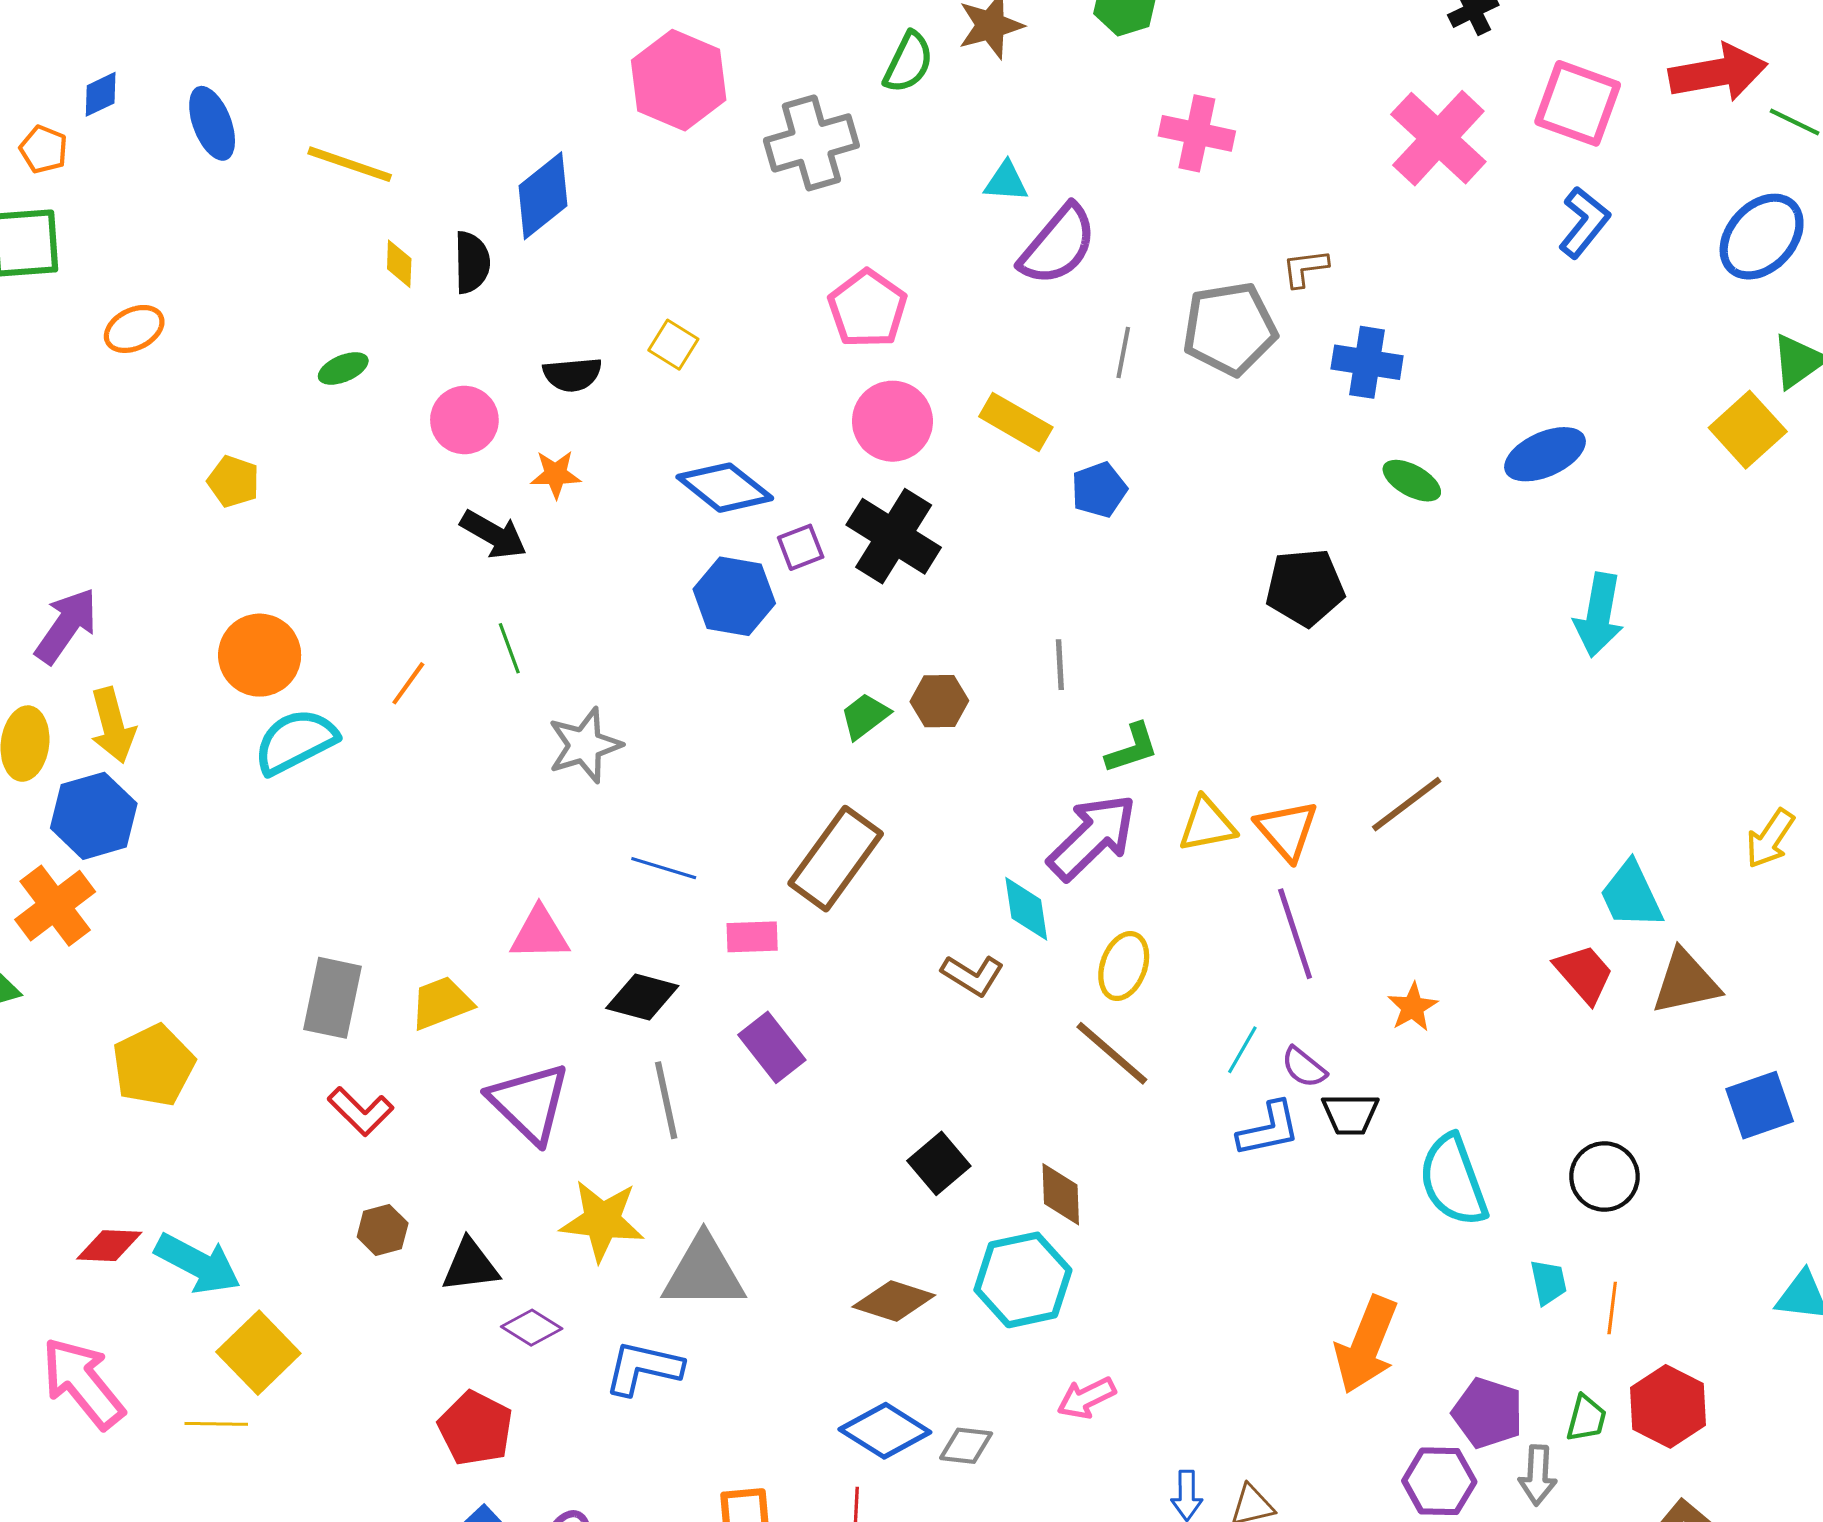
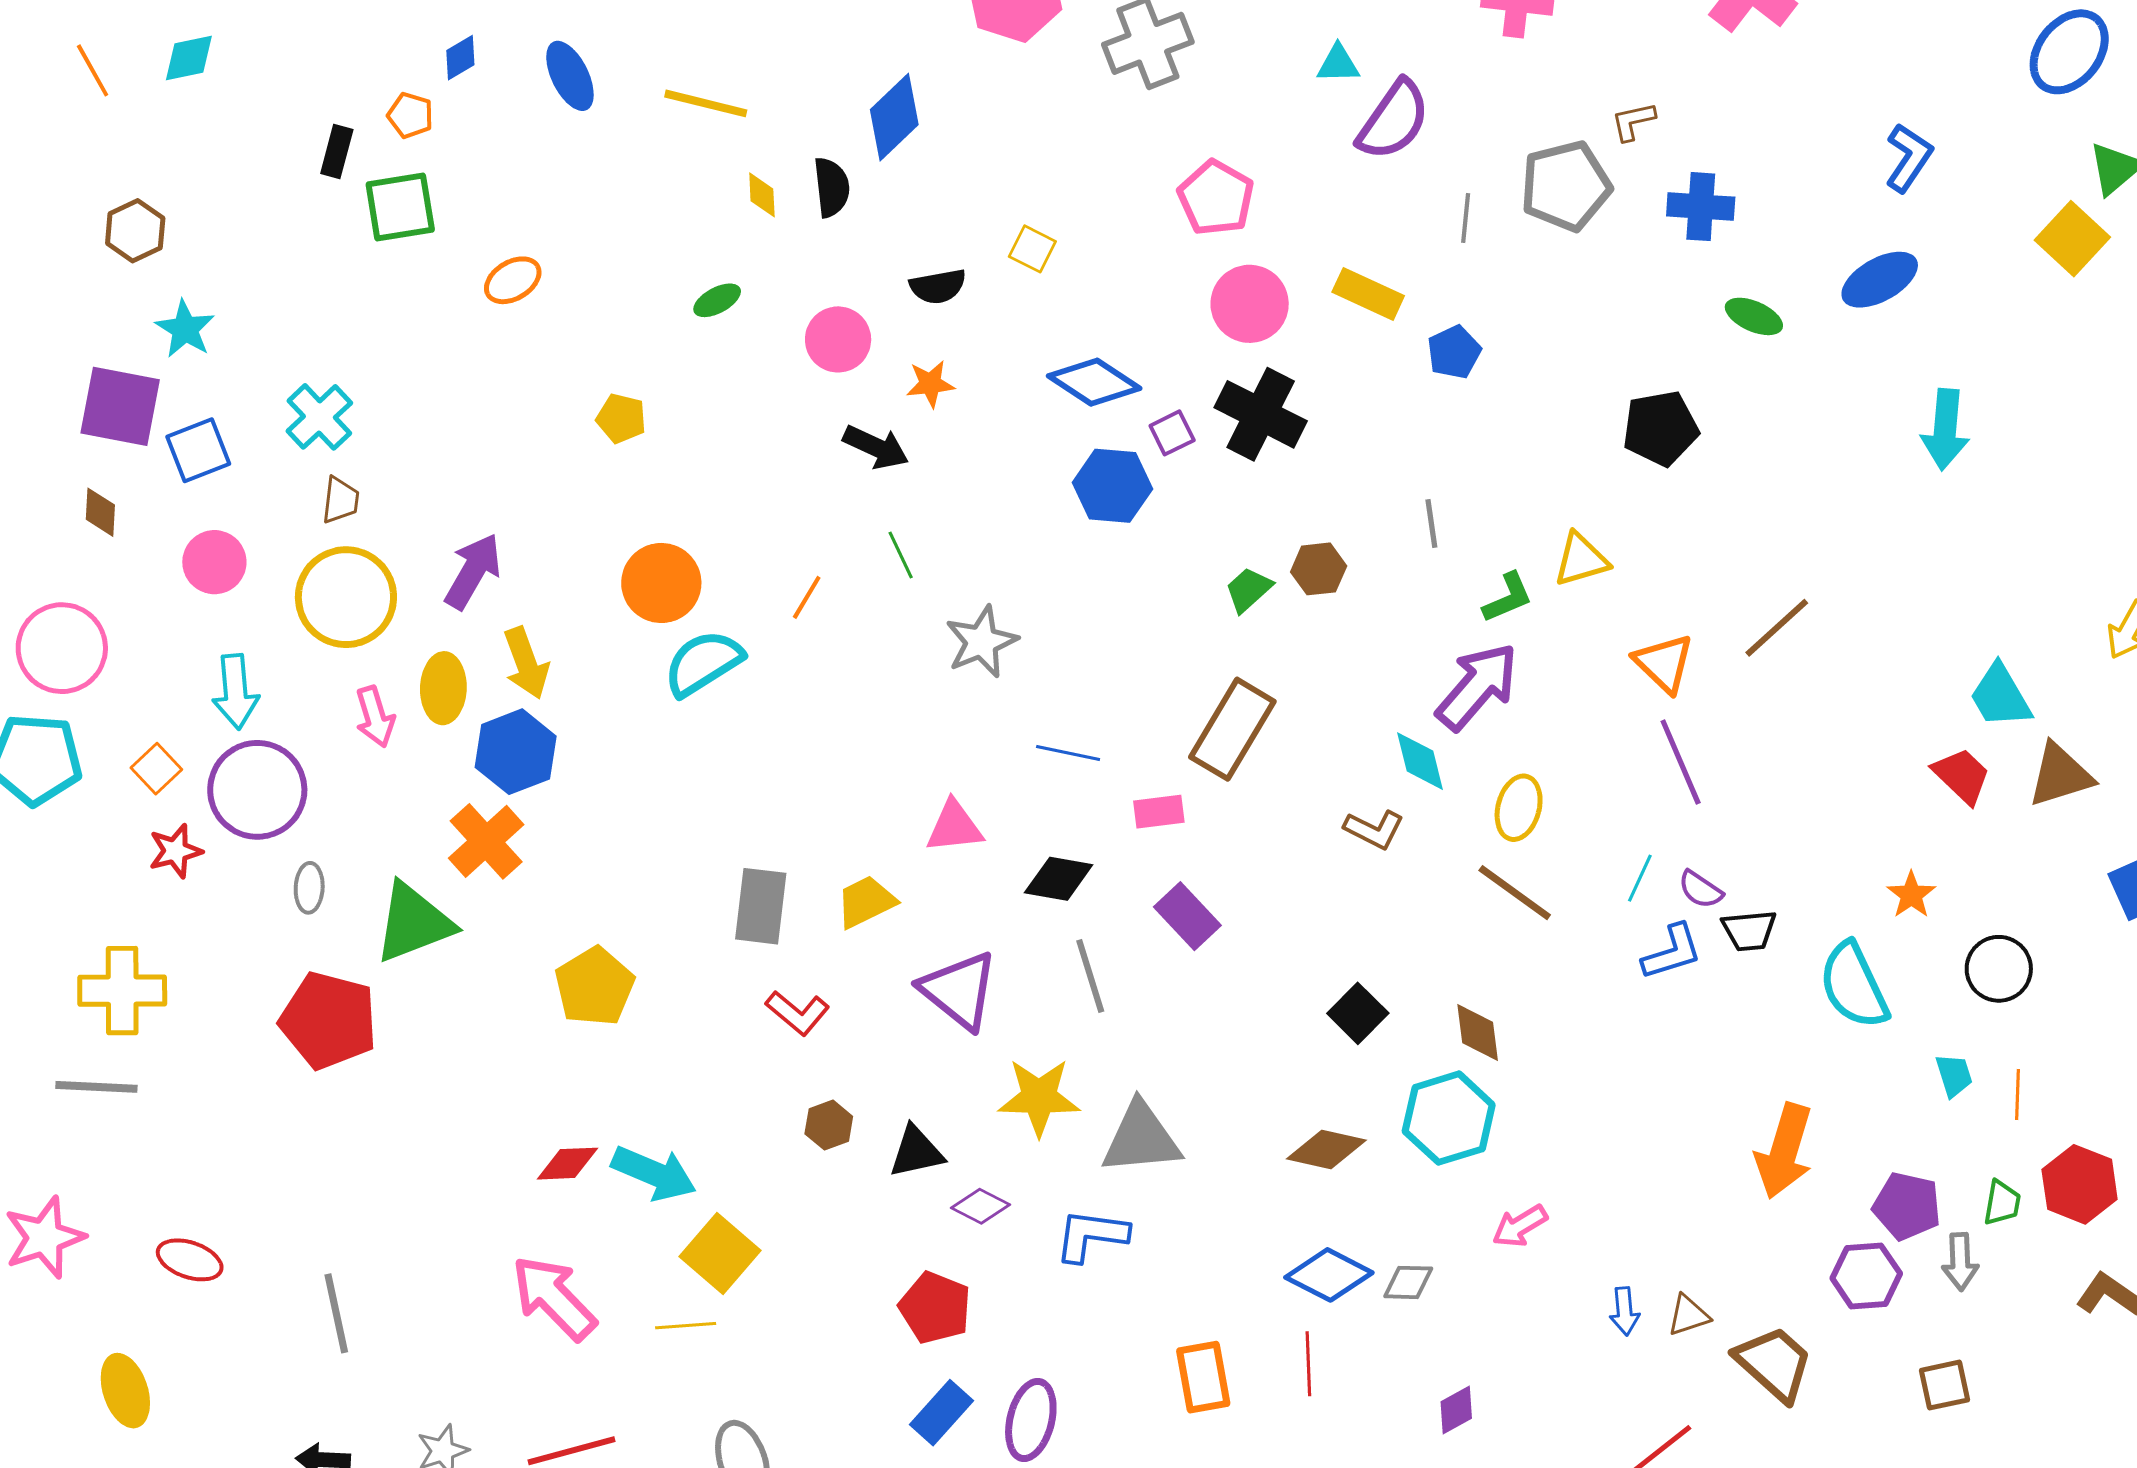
blue L-shape: (1584, 222) -> (1909, 158), moved
yellow triangle: (1207, 824) -> (1581, 560), moved
orange star: (1413, 1007) -> (1911, 895), moved

